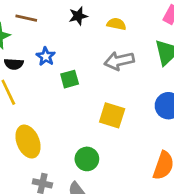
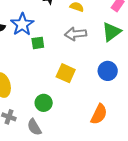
blue star: (46, 56) -> (22, 24), size x1.6

